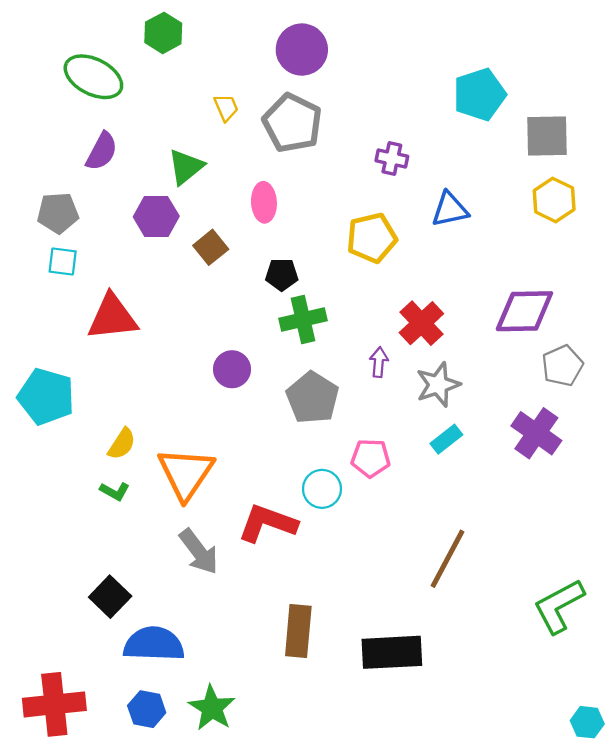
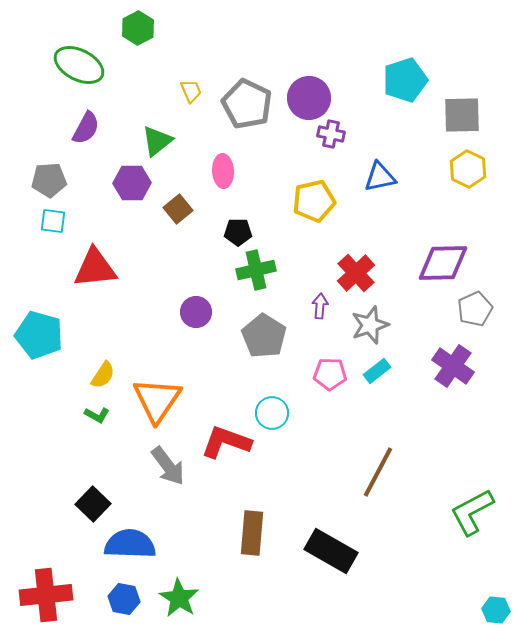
purple circle: (302, 50) -> (309, 98), moved
pink pentagon: (371, 458) -> (330, 374), moved
black rectangle: (392, 652) -> (331, 551), turned 33

